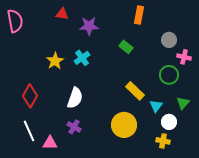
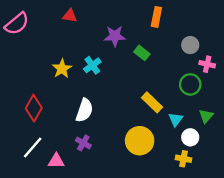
pink semicircle: (15, 21) -> (17, 24), turned 60
purple star: (89, 26) -> (115, 36), moved
white line: (29, 131) -> (33, 147), turned 65

